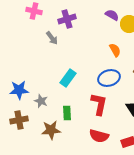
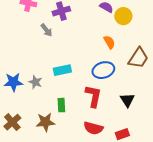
cyan rectangle: (68, 78) -> (62, 70), turned 42
gray star: (41, 101) -> (35, 82), moved
brown cross: (19, 120) -> (12, 122), moved, turned -30

